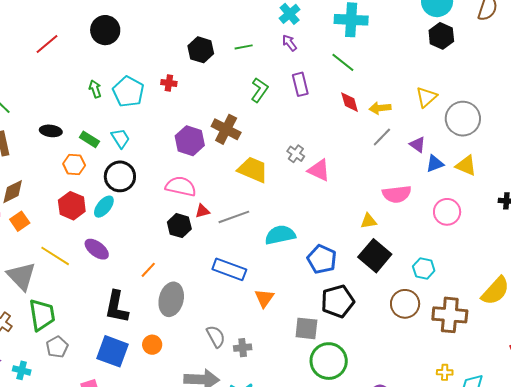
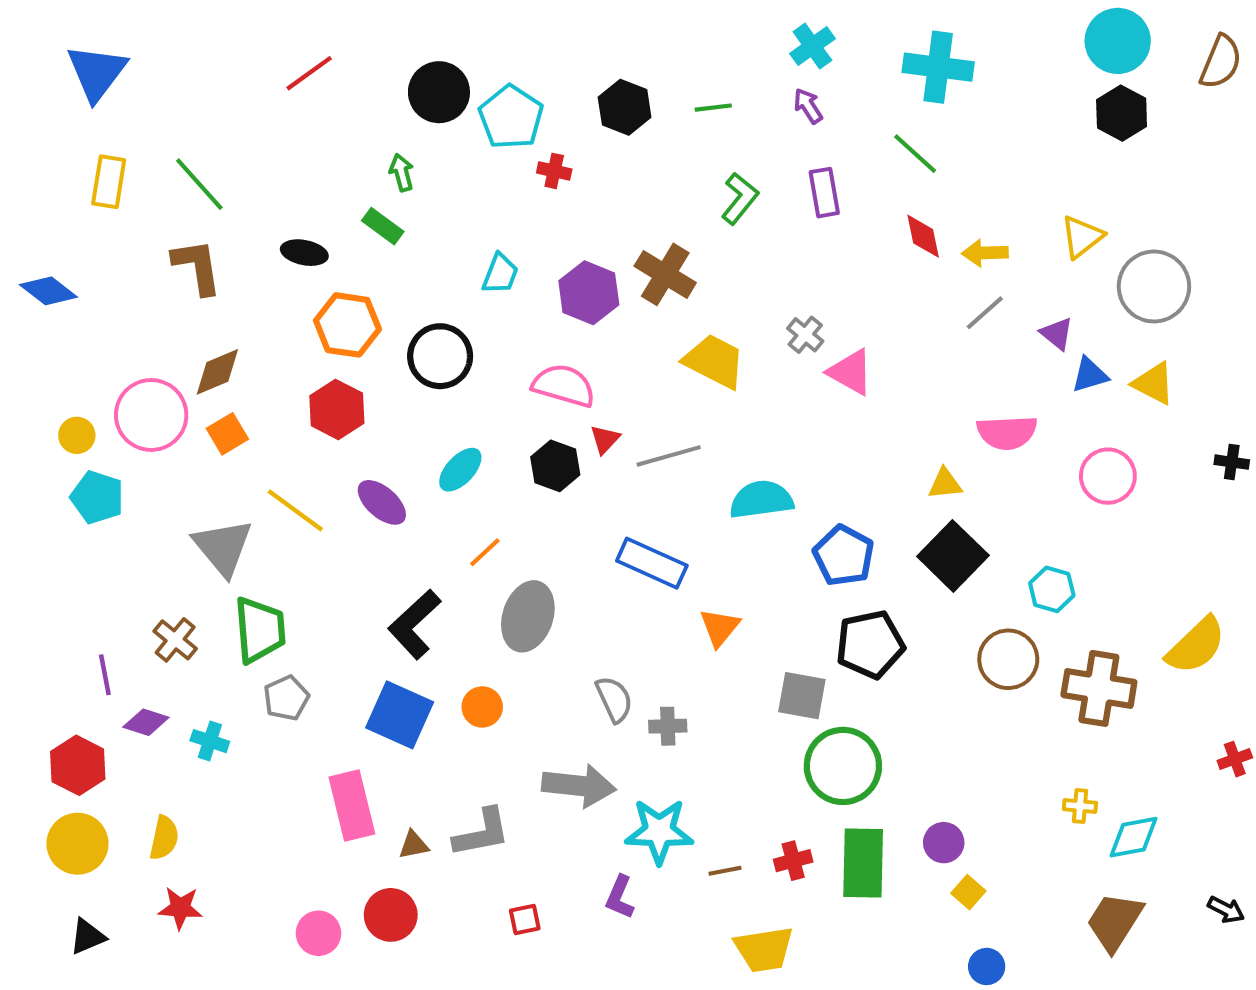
black circle: (105, 30) -> (439, 92), moved
cyan pentagon: (128, 92) -> (511, 117), moved
cyan trapezoid: (120, 138) -> (500, 274), moved, turned 50
green rectangle: (89, 139) -> (383, 226), moved
orange hexagon: (74, 164) -> (347, 325), size x1.4
cyan ellipse: (104, 207) -> (460, 470), moved
red triangle: (202, 211) -> (605, 439), turned -35
black L-shape: (117, 307) -> (414, 624), turned 32

